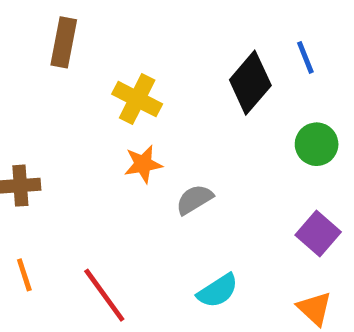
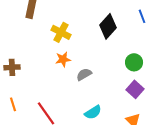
blue line: (305, 57) -> (142, 16), moved
green circle: (317, 144) -> (134, 62), moved

